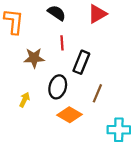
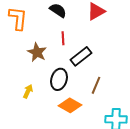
brown star: (34, 58) -> (37, 52), turned 30
black rectangle: (81, 62) -> (81, 56), turned 30

